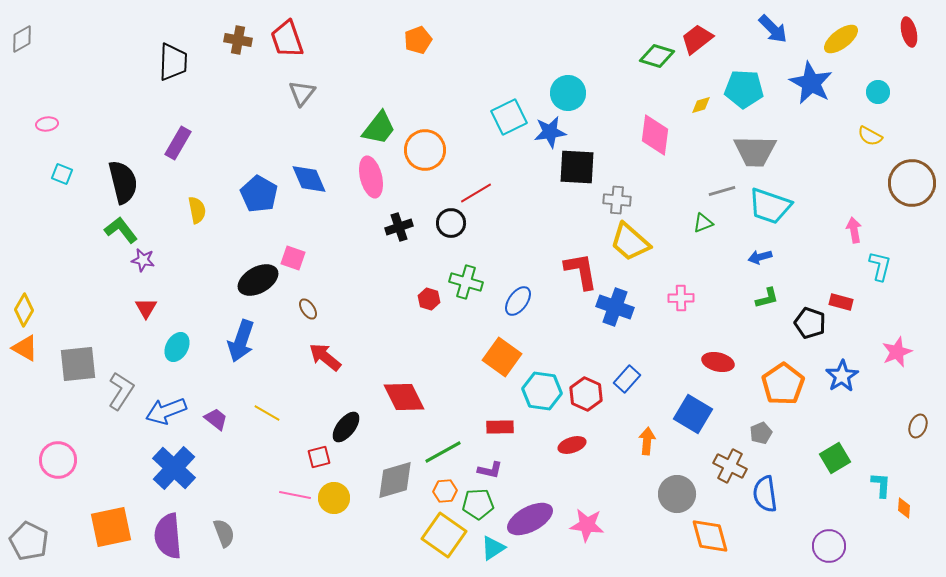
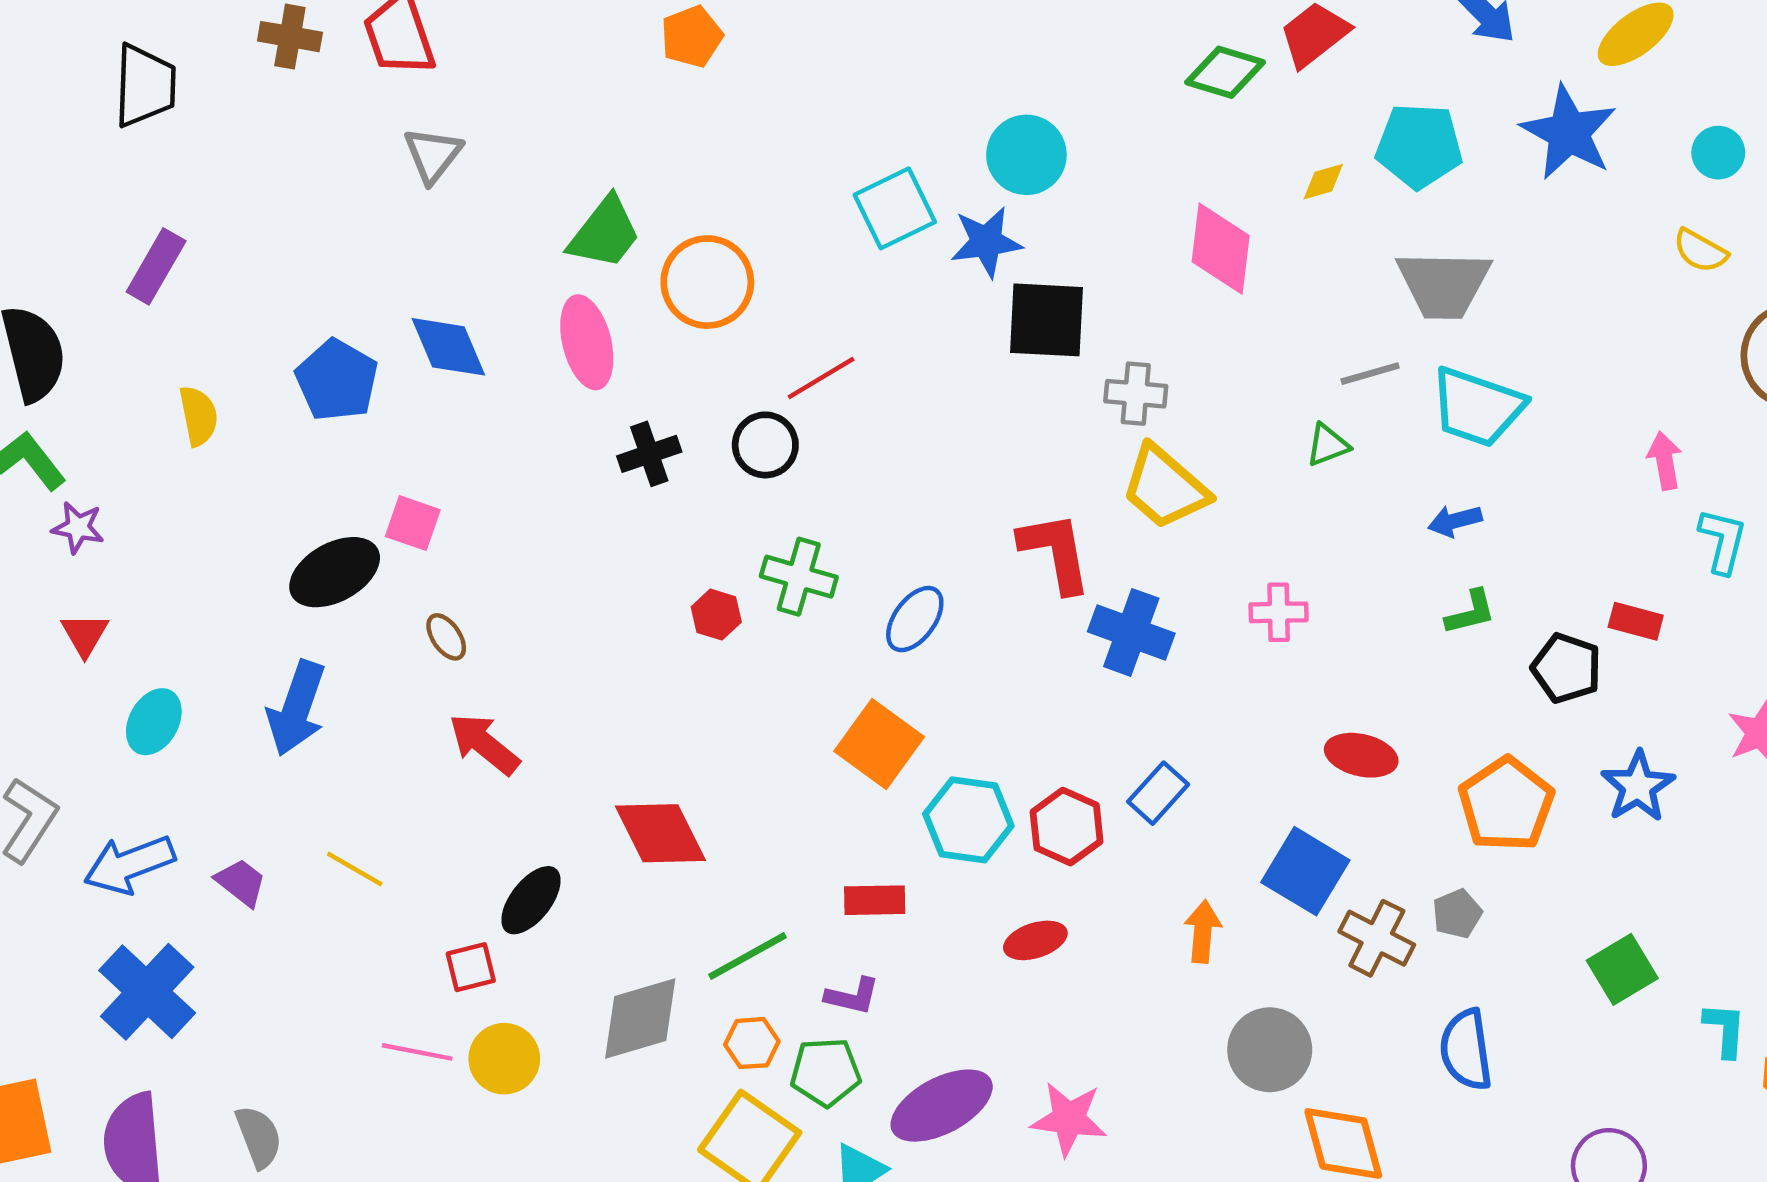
brown cross: (730, 466) -> (1377, 938), moved

